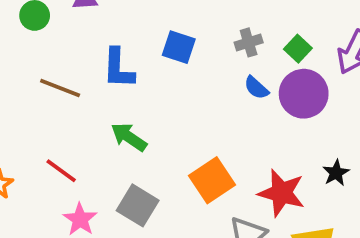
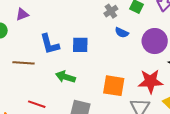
blue square: (179, 47) -> (80, 45), moved
purple circle: (304, 94) -> (155, 41), moved
orange square: (212, 180) -> (114, 86), turned -30

